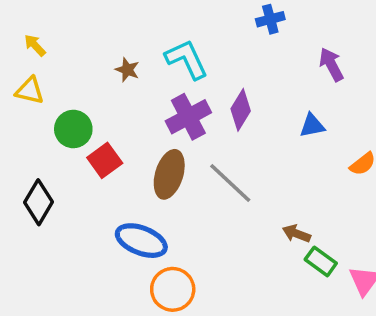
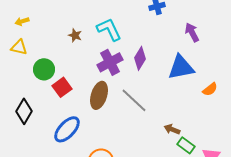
yellow arrow: (35, 45) -> (22, 21), turned -64
blue triangle: (312, 126) -> (181, 67), size x1.8
blue ellipse: (141, 241) -> (67, 129), moved, turned -68

